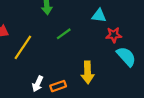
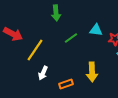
cyan triangle: (99, 16) -> (96, 30), moved
white arrow: (38, 84) -> (43, 73), moved

